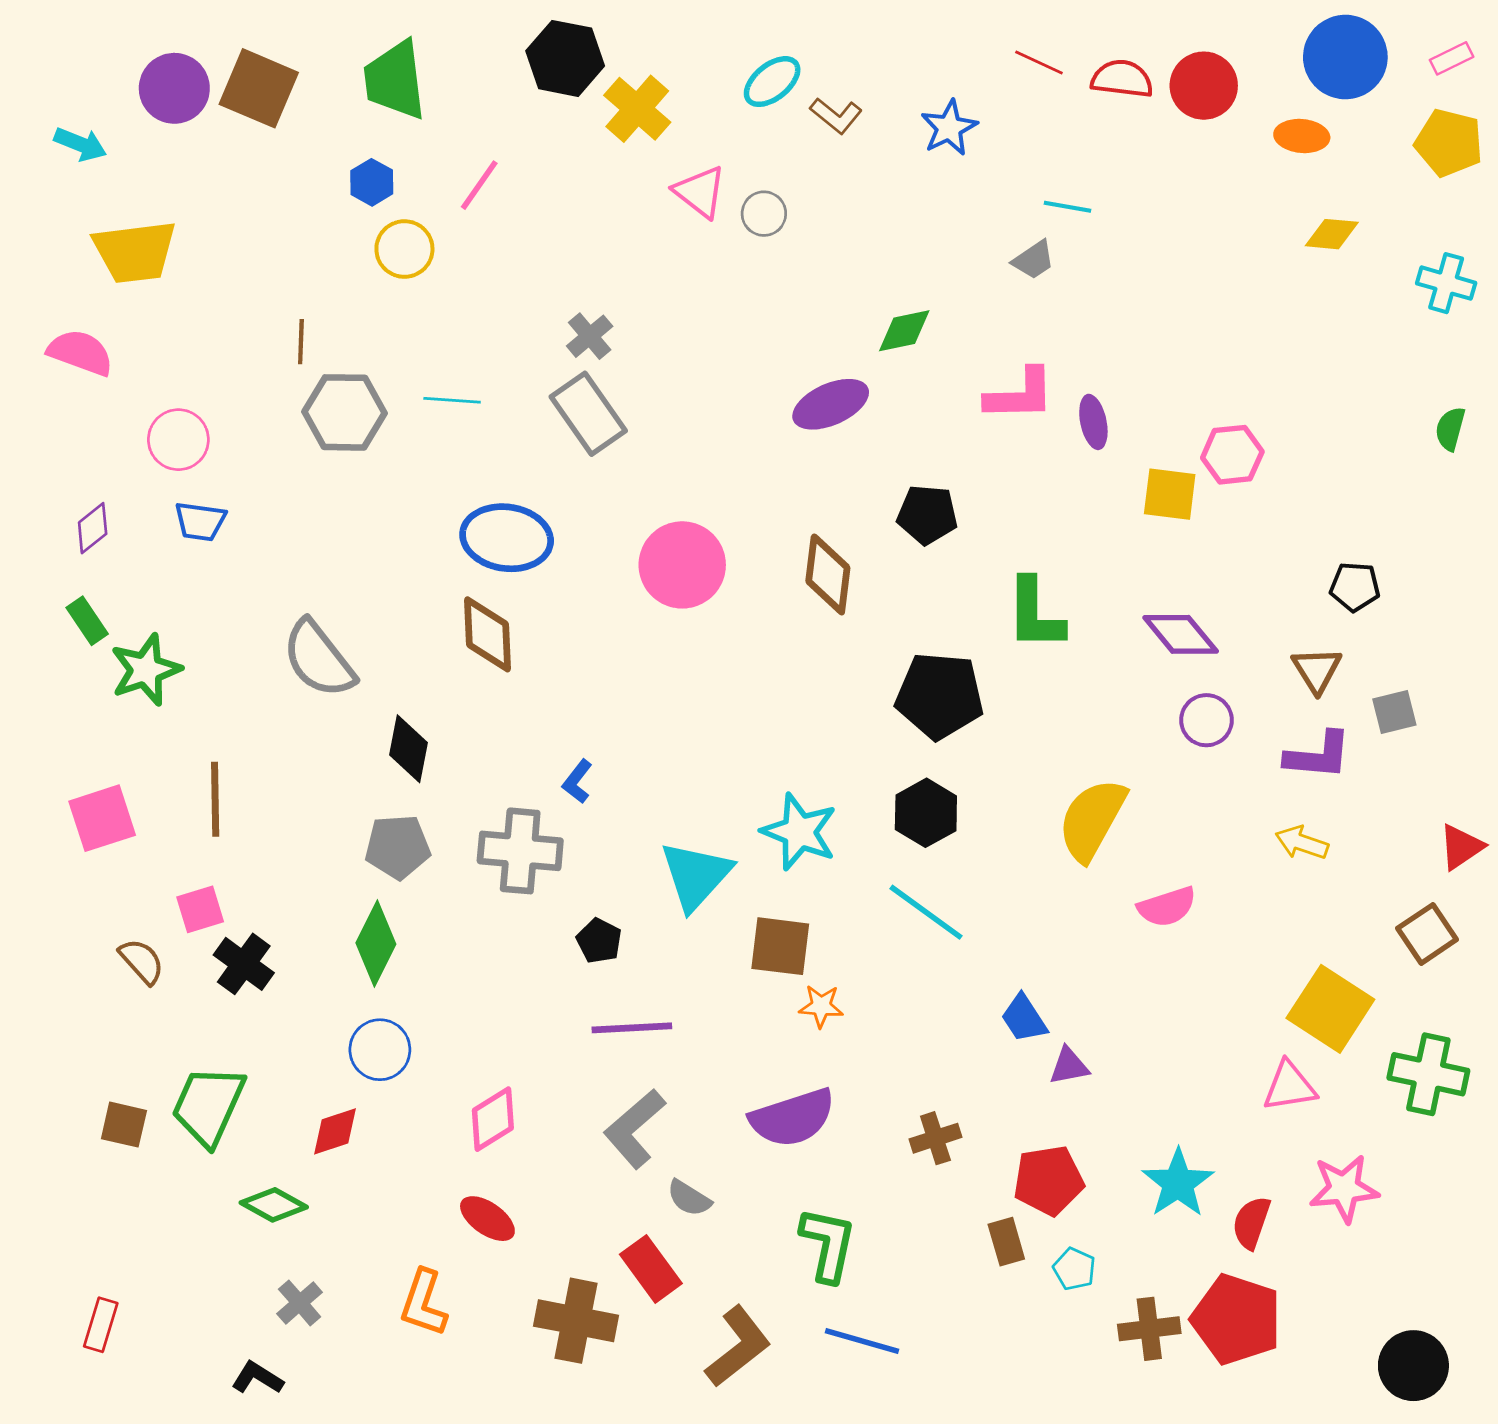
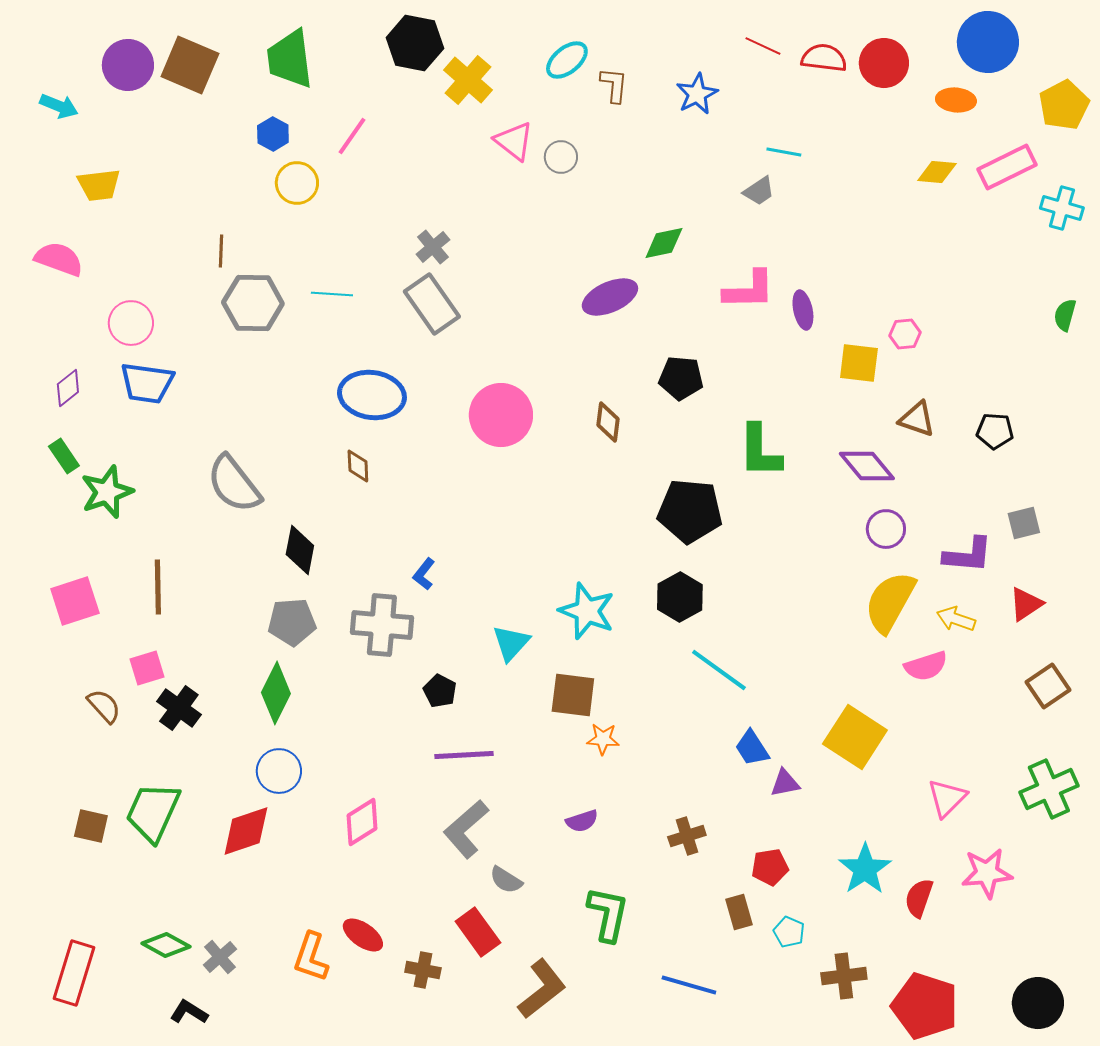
pink rectangle: (1452, 58) -> (1007, 167), moved, size x1.8
brown L-shape: (836, 116) -> (614, 85), turned -123
yellow pentagon: (1449, 143) -> (1064, 105), turned 30
yellow diamond: (1332, 234) -> (937, 172), moved
yellow trapezoid: (135, 252) -> (99, 185), size x0.7
pink hexagon: (1232, 455) -> (905, 334), size x0.7
blue trapezoid: (200, 521) -> (147, 383), size x1.4
brown diamond: (828, 574) -> (608, 422), size x0.7
brown diamond: (487, 634) -> (358, 466), size x0.6
brown triangle: (1317, 670) -> (917, 419), moved, turned -39
yellow semicircle: (1092, 820) -> (890, 602), moved
red triangle: (1461, 847) -> (1026, 604), moved
cyan triangle: (696, 875) -> (511, 643), size x0.7
pink semicircle: (1167, 907) -> (926, 666), moved
cyan line: (926, 912) -> (719, 670), moved
yellow square: (1330, 1009) -> (855, 737), moved
green cross: (1428, 1074) -> (1049, 789), turned -36
pink triangle: (1290, 1086) -> (947, 798), turned -36
purple semicircle: (793, 1118) -> (582, 821), size x0.5
red diamond: (335, 1131) -> (246, 831), size x1.4
red pentagon: (1049, 1180) -> (770, 867), size x0.7
green diamond: (274, 1205) -> (166, 945), moved
red ellipse: (487, 1219) -> (363, 935), moved
red pentagon: (1236, 1319) -> (925, 1006), moved
brown cross: (576, 1321) -> (423, 970), size x0.6
red rectangle: (101, 1325) -> (74, 973), size x1.6
blue line: (862, 1341) -> (689, 985), moved

